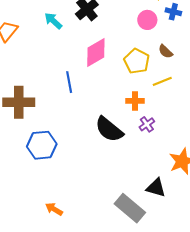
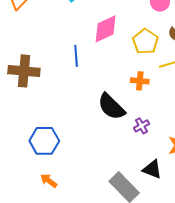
purple cross: (147, 124) -> (142, 126), moved
blue hexagon: (42, 145) -> (44, 141), moved

